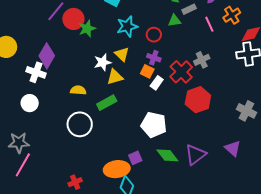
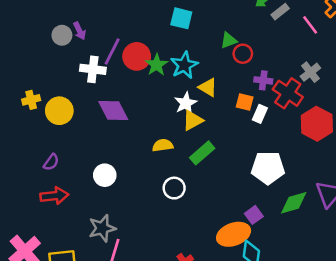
green triangle: (174, 21) -> (229, 40), moved
cyan star: (127, 26) -> (184, 65), moved
purple diamond: (47, 56) -> (113, 111), turned -45
purple cross: (154, 58) -> (263, 80), moved
white cross: (36, 72) -> (93, 69), moved
yellow triangle: (115, 77) -> (193, 120), moved
white circle: (80, 124) -> (174, 188), size x0.7
green diamond: (167, 155) -> (294, 203), turned -55

